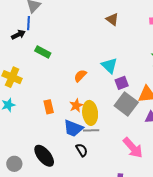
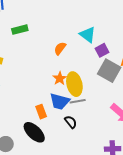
green rectangle: (43, 52) -> (20, 30), turned -35
orange rectangle: (49, 107) -> (41, 112), moved

